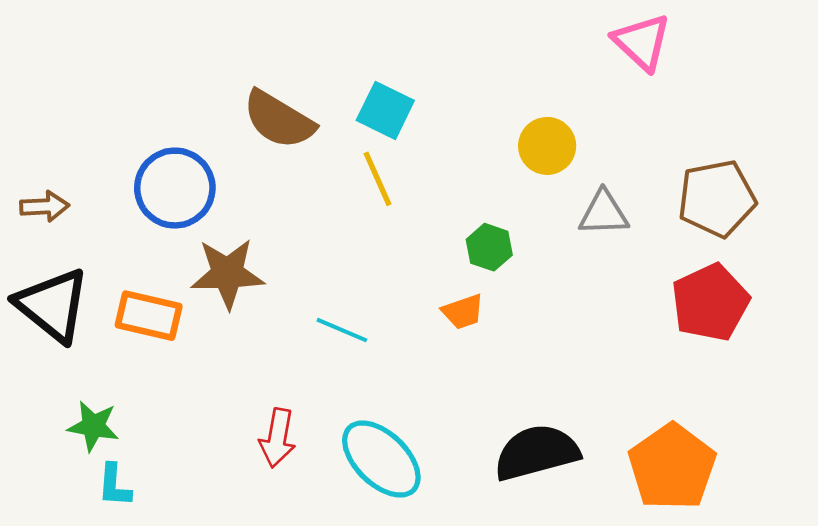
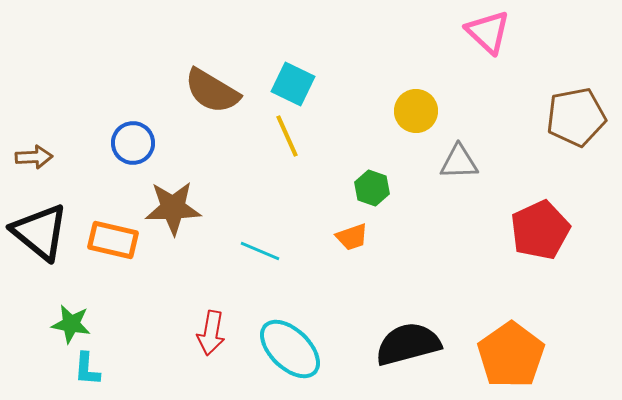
blue circle: (175, 188) -> (133, 143), size x0.7
brown pentagon: (717, 199) -> (576, 117), moved

